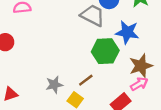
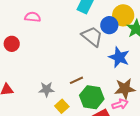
green hexagon: (105, 51) -> (92, 97), moved
brown line: (86, 80) -> (76, 80), moved

